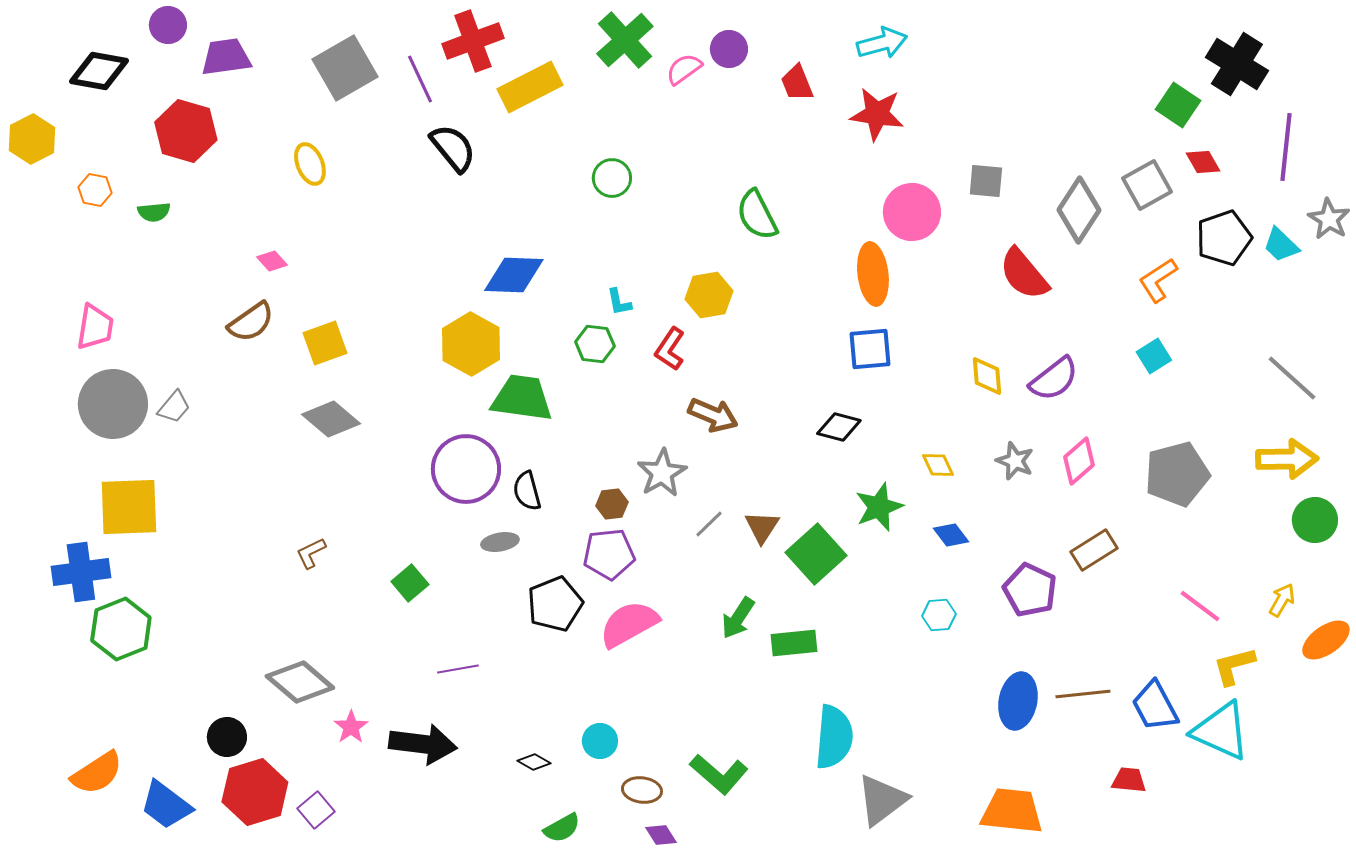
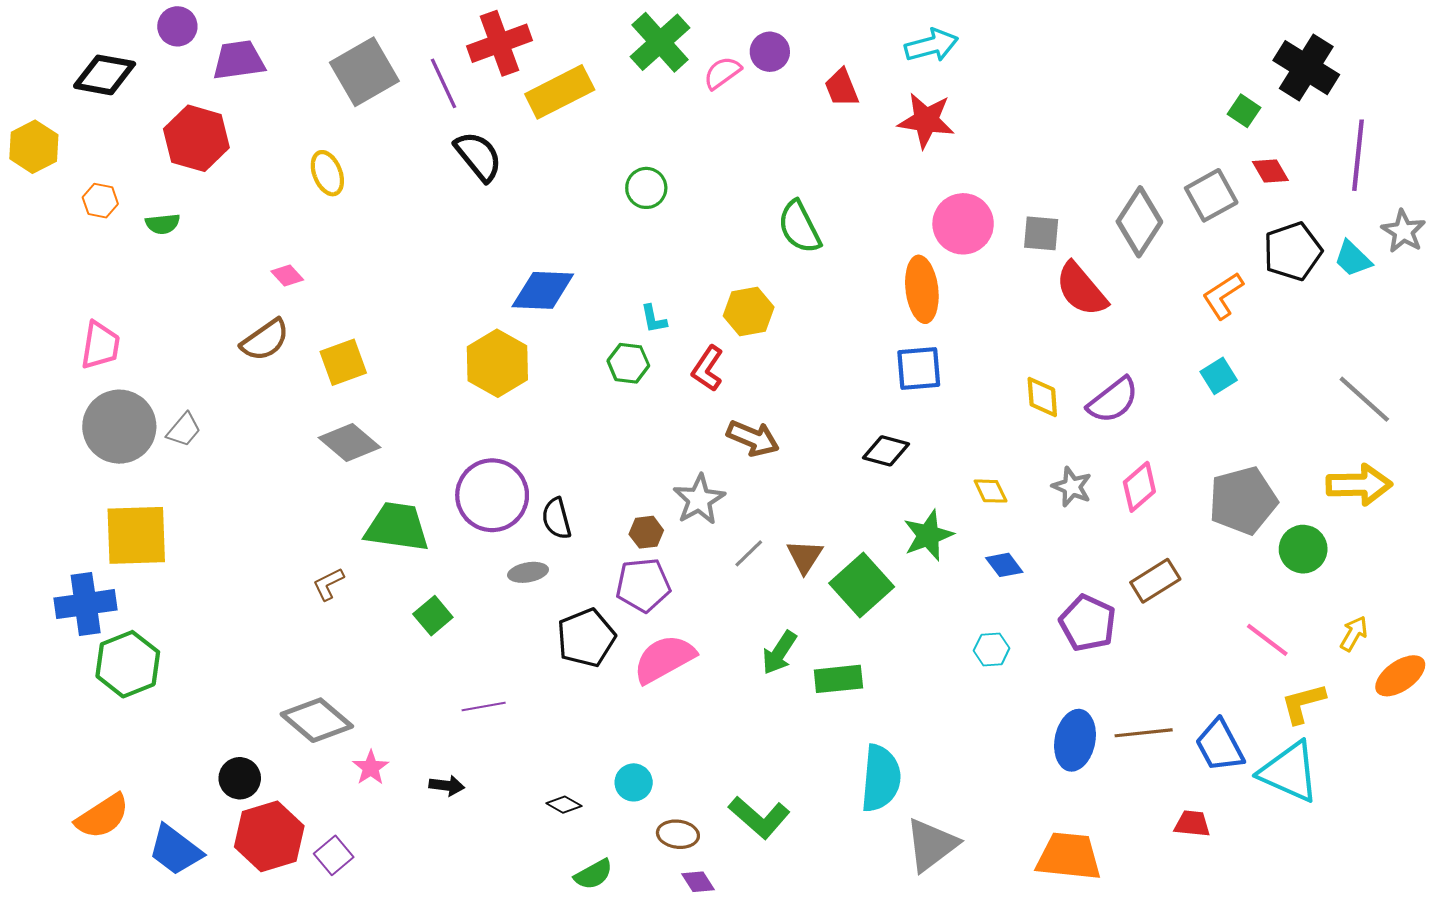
green square: (1178, 105) -> (1244, 111), size x0.7
gray square: (986, 181) -> (1041, 233), moved
green trapezoid: (522, 398) -> (397, 527), moved
green circle: (1315, 520) -> (1303, 549), moved
black arrow: (423, 744) -> (447, 786), size x0.5

